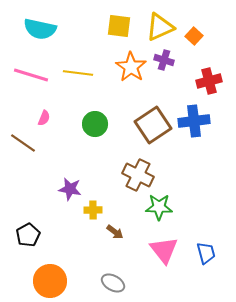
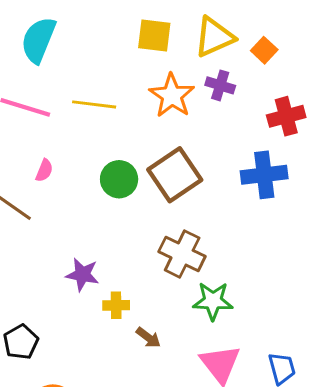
cyan semicircle: (40, 29) -> (38, 40), turned 100
brown square: (153, 125) -> (175, 175), moved

